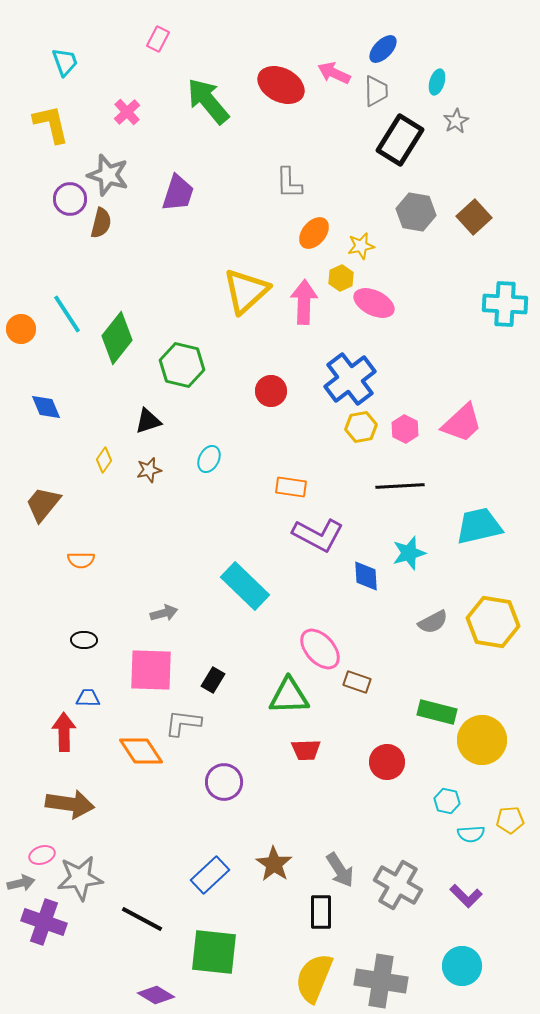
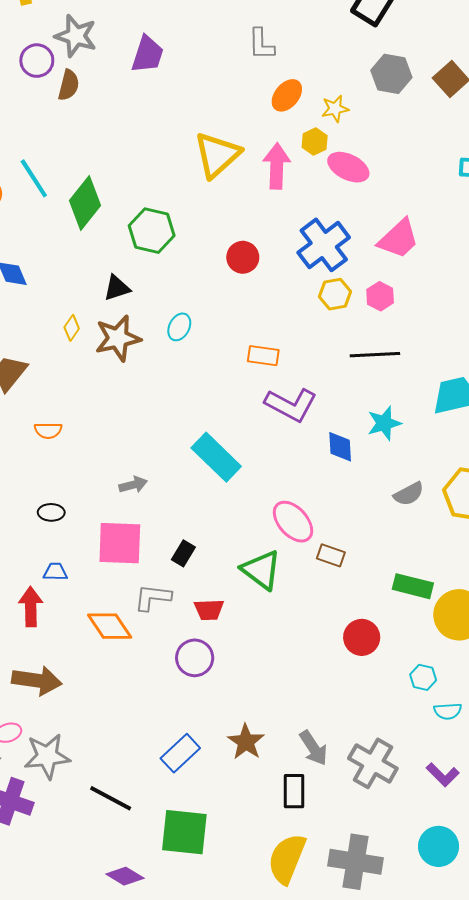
pink trapezoid: (462, 423) -> (399, 239), moved
brown star: (149, 470) -> (118, 338), size x1.8
green triangle: (289, 696) -> (261, 570), turned 39
red trapezoid: (306, 750) -> (209, 610), moved

